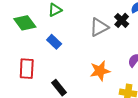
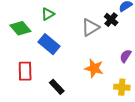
blue rectangle: (54, 42) -> (49, 44), size x1.5
orange star: (100, 71) -> (94, 68), turned 30

